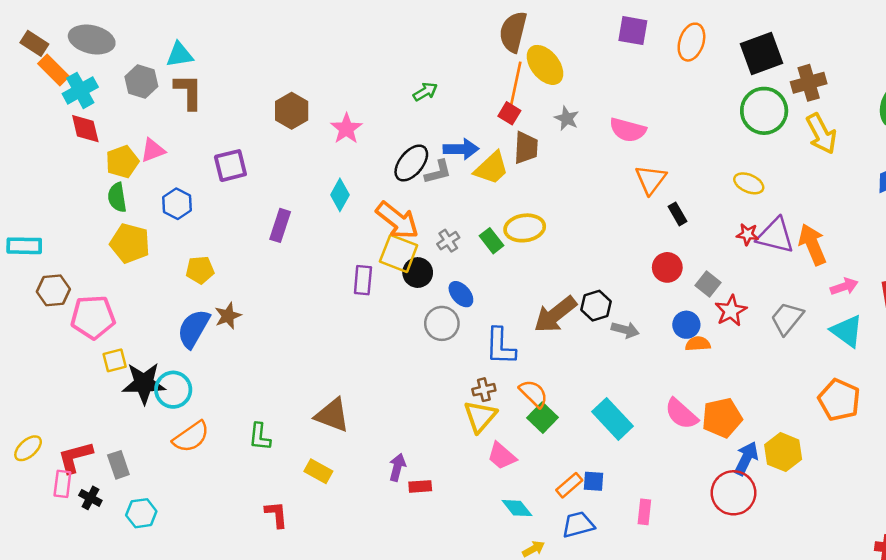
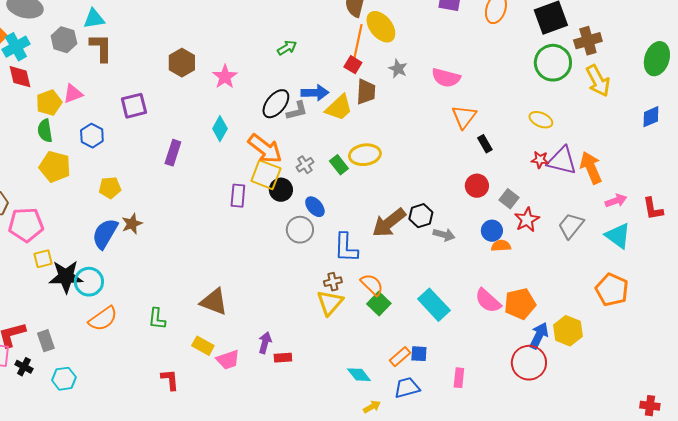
pink trapezoid: (502, 456) -> (228, 360), moved, turned -60

